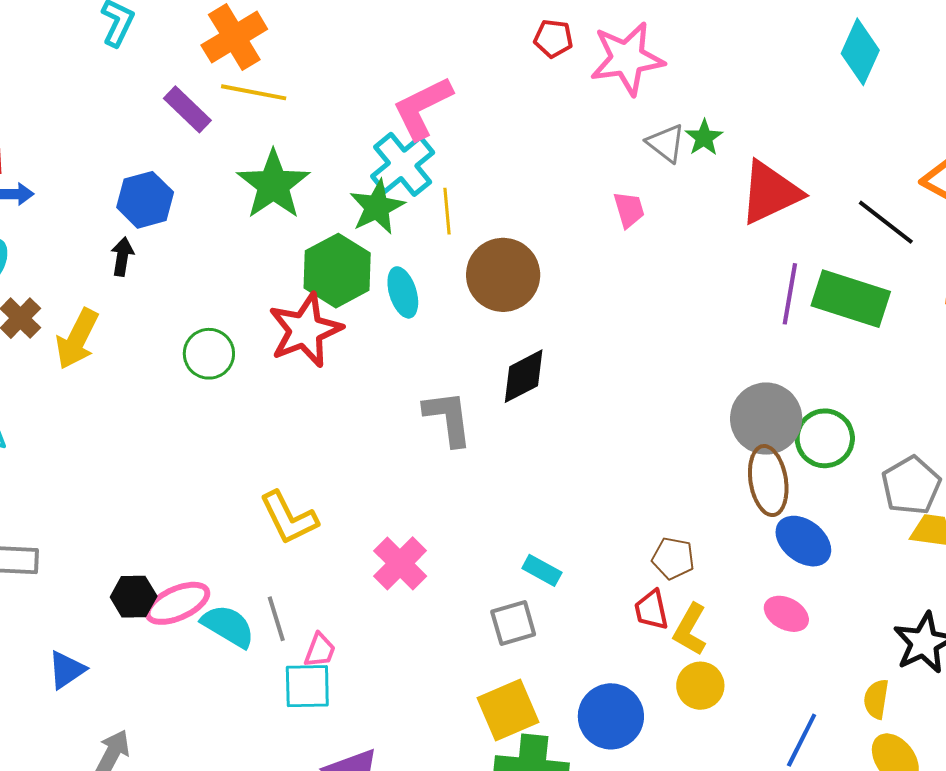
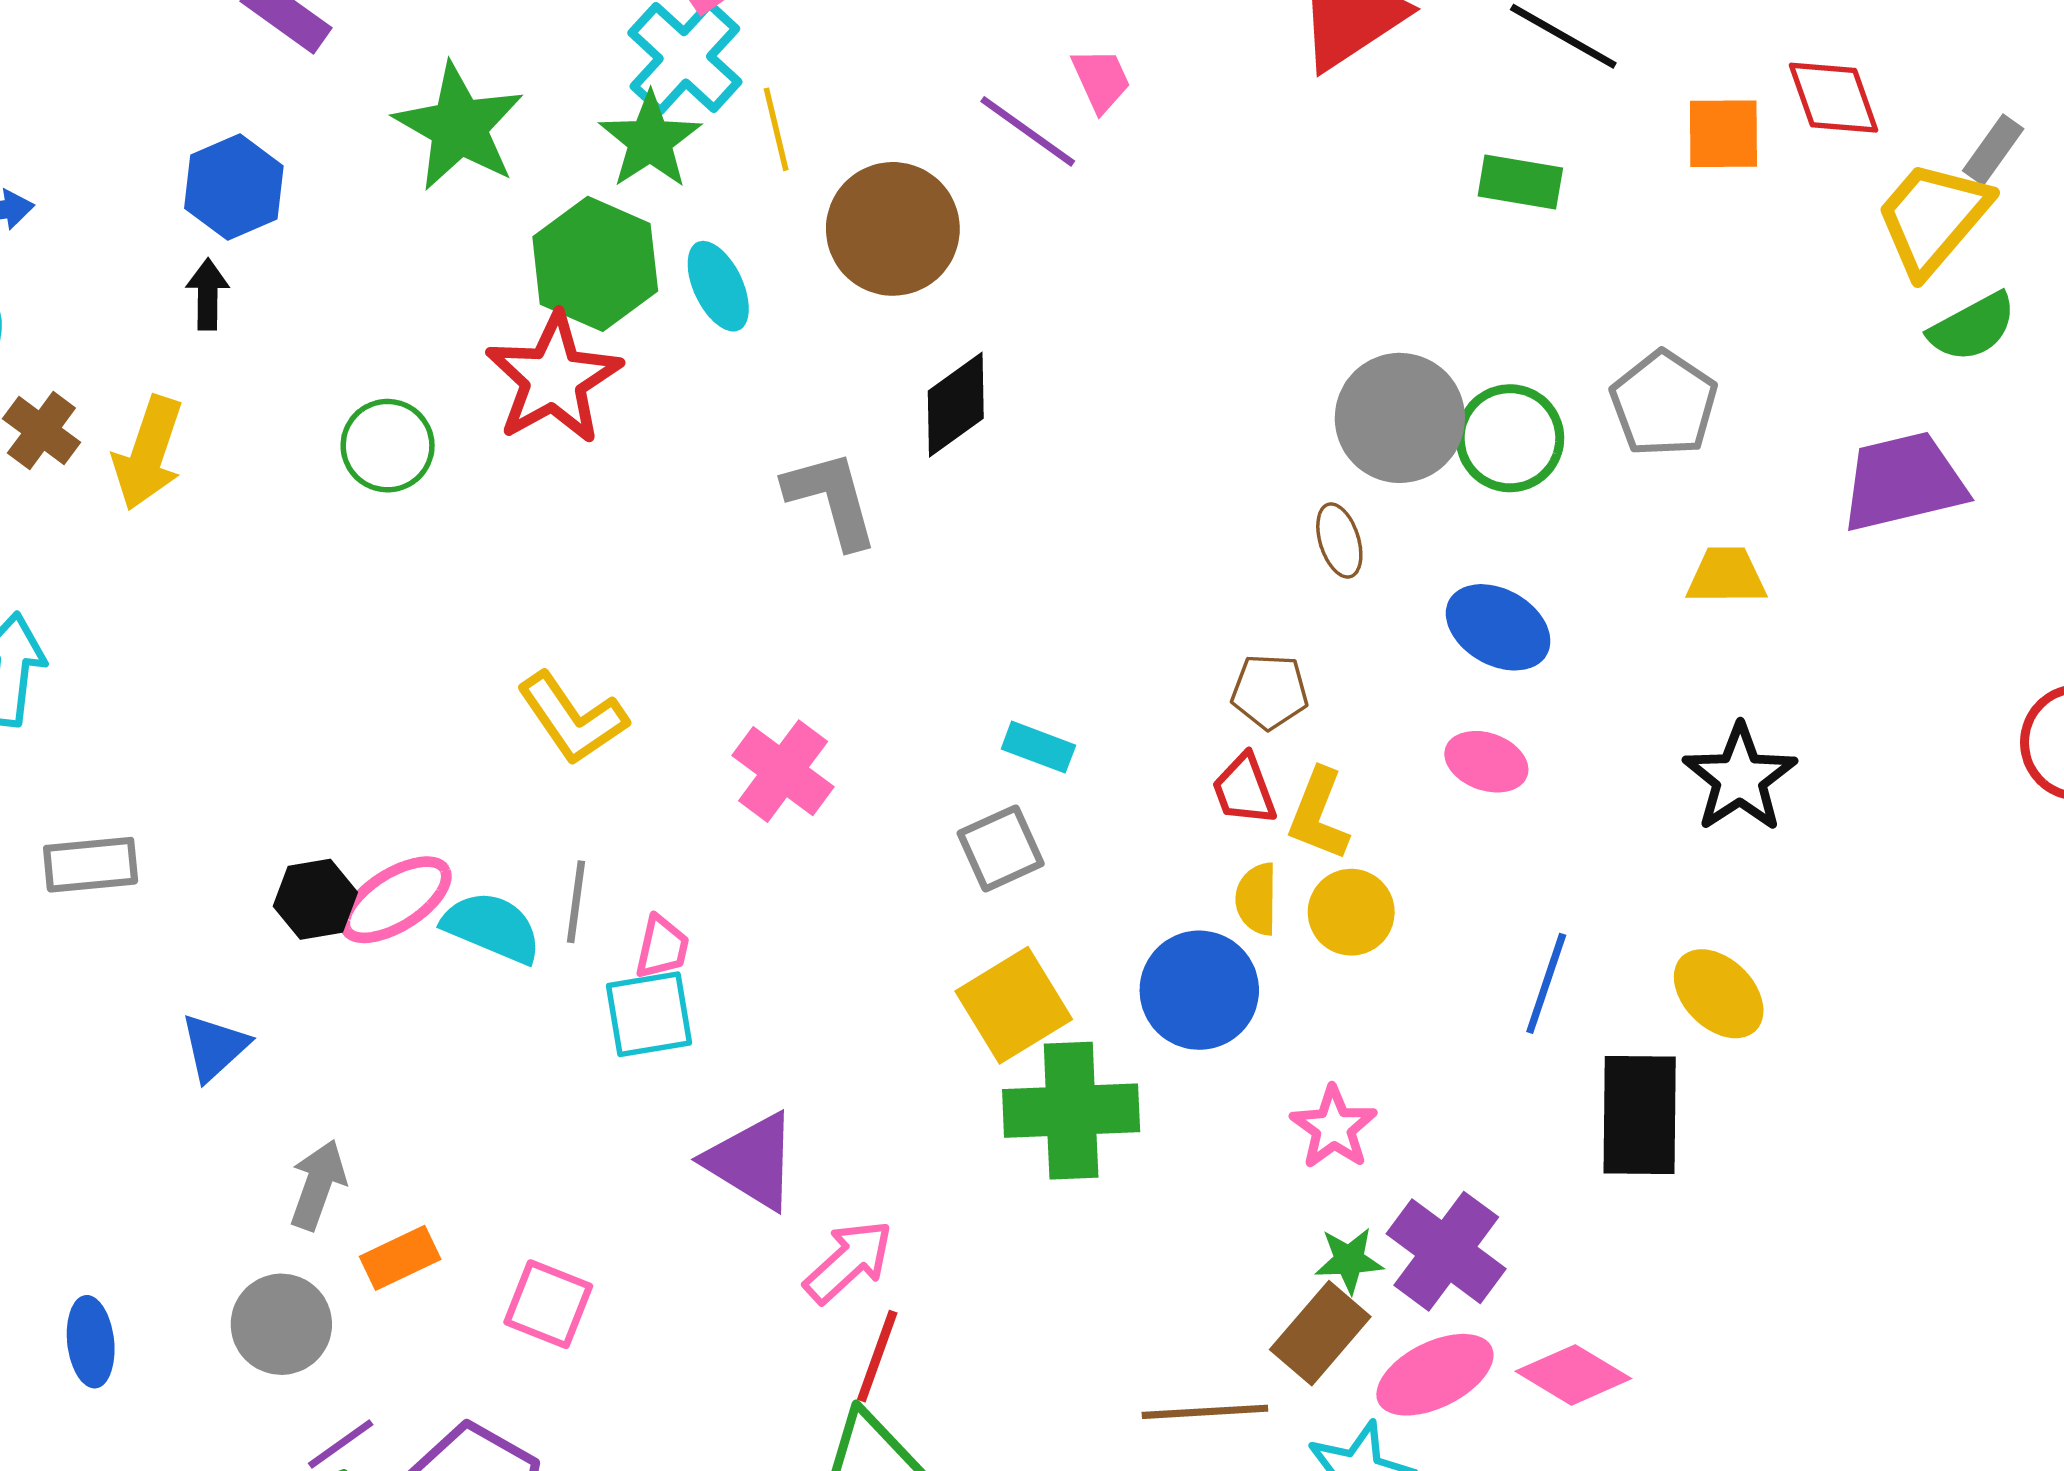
purple line: (790, 294) -> (1028, 131), moved, turned -56
green rectangle: (851, 299) -> (1520, 182), size x0.6
brown ellipse: (768, 481) -> (1339, 541), moved, size x0.6
gray pentagon: (911, 486) -> (1664, 404), moved
gray line: (276, 619) -> (576, 902), turned 33
yellow semicircle: (876, 699) -> (1257, 899), moved

